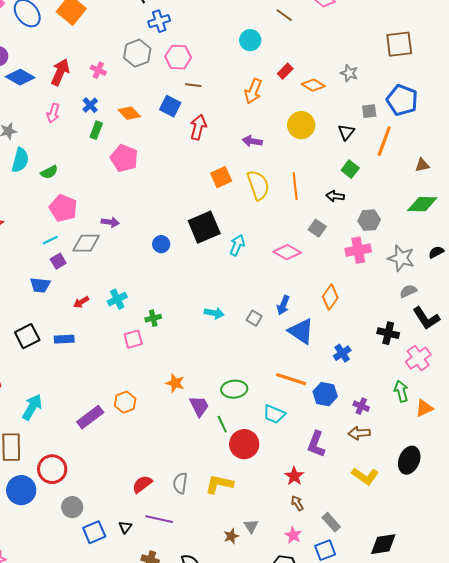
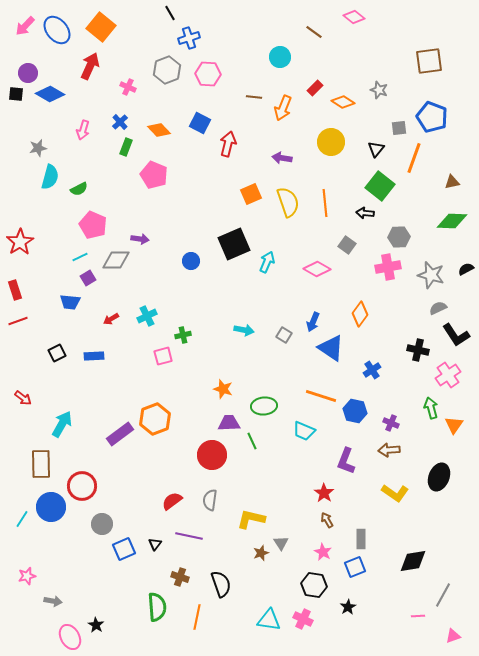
red arrow: (60, 72) -> (90, 66), moved
brown line: (193, 85) -> (254, 97), moved
green square: (350, 169) -> (380, 186), size x1.6
black square: (27, 336) -> (57, 353), size x0.7
orange star: (175, 383) -> (223, 389), moved
orange hexagon: (125, 402) -> (155, 419), size x1.4
purple trapezoid: (199, 406) -> (229, 423), turned -65
orange triangle: (424, 408) -> (454, 425), turned -30
red circle: (244, 444) -> (212, 455), moved
yellow L-shape: (219, 484) -> (251, 519), moved
gray rectangle: (331, 522) -> (361, 539), turned 42

